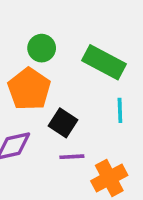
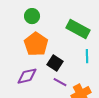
green circle: (42, 48) -> (32, 16), moved
purple line: (72, 157) -> (60, 82), turned 32

